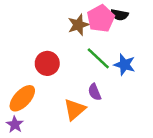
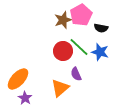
black semicircle: (119, 15) -> (101, 28), moved
red circle: (47, 63) -> (63, 51), moved
purple star: (15, 124) -> (25, 98), moved

